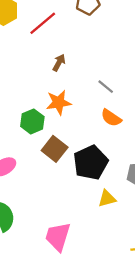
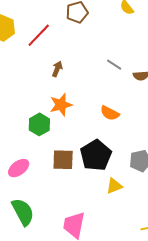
gray line: (106, 87) -> (114, 65), moved
brown square: (55, 149) -> (63, 160), moved, turned -30

